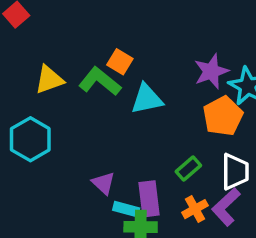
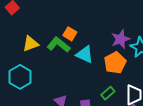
cyan triangle: (147, 99) -> (85, 54), turned 36
orange pentagon: (223, 116) -> (115, 63), moved

